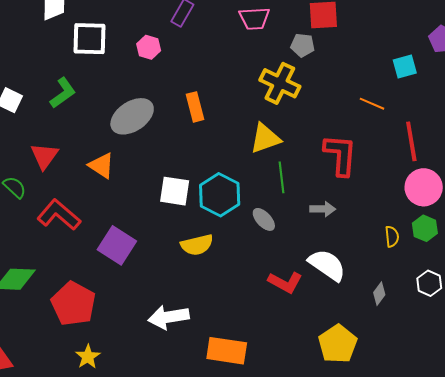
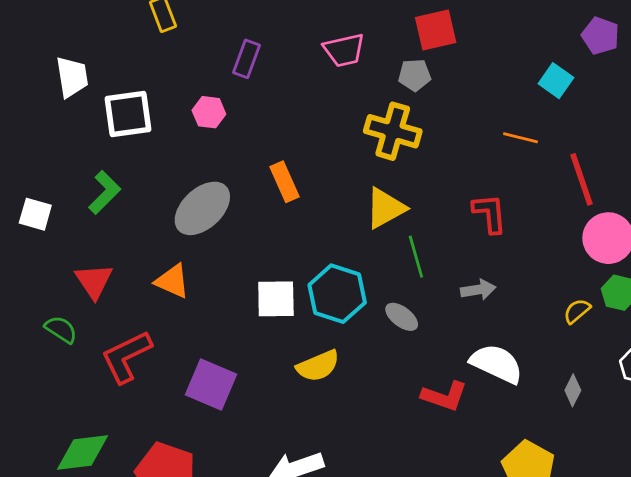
cyan square: (405, 66) -> (556, 81), turned -30
red L-shape: (340, 155) -> (490, 213), size x0.7
red L-shape: (59, 215) -> (126, 357), turned -57
yellow semicircle: (392, 237) -> (577, 311), turned -115

